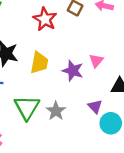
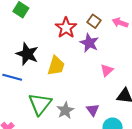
purple star: (73, 71) -> (89, 43), moved
purple triangle: (95, 106) -> (93, 110), moved

